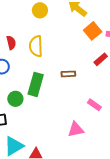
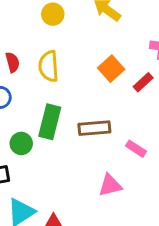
orange square: (93, 31) -> (111, 69), moved
brown rectangle: (68, 74) -> (94, 128), moved, size x1.5

